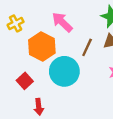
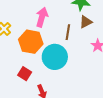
pink arrow: (62, 22) -> (42, 17), turned 78

